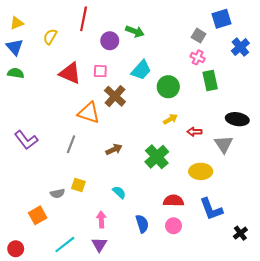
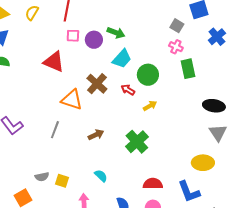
green arrow: (135, 31) -> (116, 33), moved
yellow semicircle: (50, 37) -> (32, 13), moved
purple circle: (110, 41) -> (94, 40), moved
pink square: (100, 71) -> (73, 36), moved
red arrow: (194, 132) -> (128, 90), moved, turned 32
gray triangle: (224, 144) -> (218, 133), moved
yellow ellipse: (201, 171) -> (203, 163), moved
yellow square: (78, 185) -> (62, 181), moved

